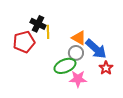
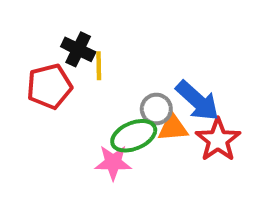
orange triangle: (79, 38) -> (173, 128), moved, turned -35
red star: (106, 68) -> (218, 140), size x1.5
pink star: (78, 79) -> (113, 162), moved

